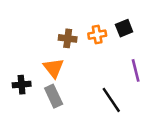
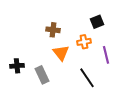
orange cross: (97, 35) -> (84, 42), moved
orange triangle: (54, 68) -> (61, 53), moved

